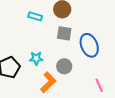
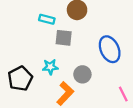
gray square: (64, 33) -> (64, 38), moved

